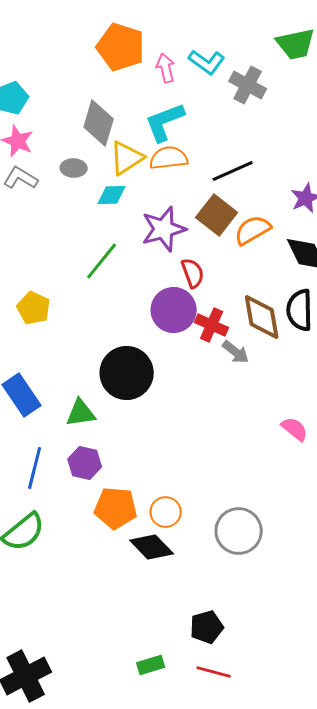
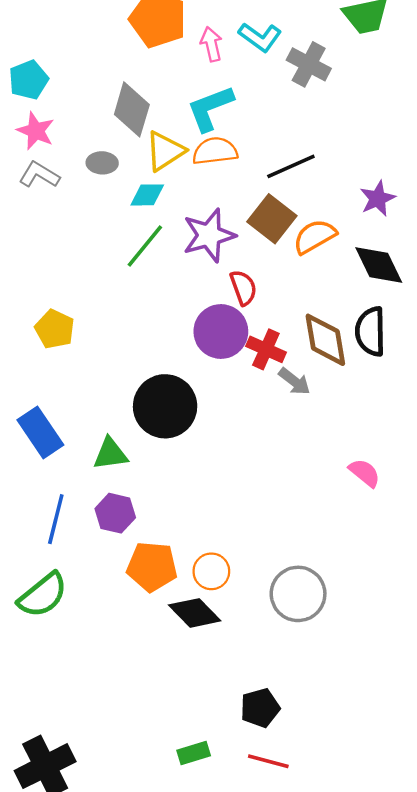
green line: (102, 261) -> (145, 246), moved

